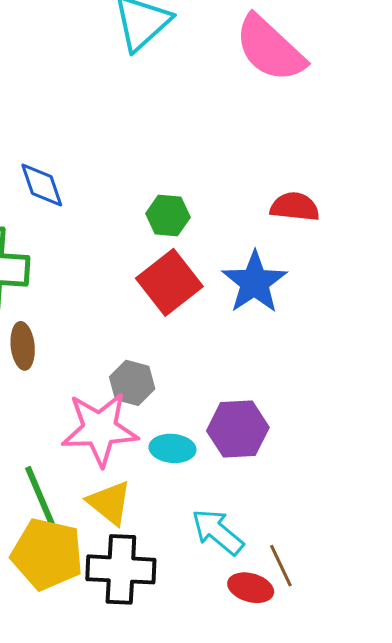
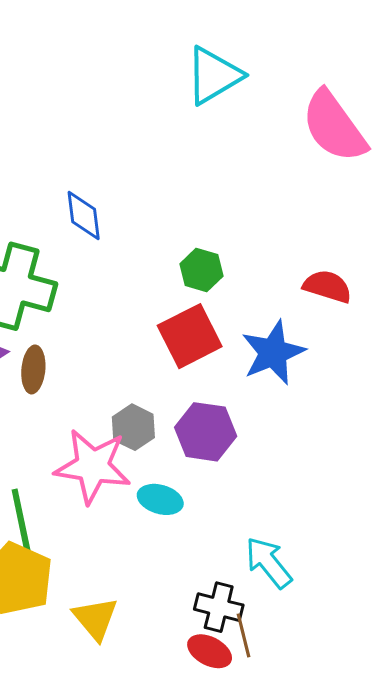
purple hexagon: (238, 429) -> (206, 432), moved
yellow triangle: (109, 503) -> (95, 619), moved
cyan arrow: (218, 532) -> (269, 563), moved
black cross: (121, 569) -> (219, 607), moved, size x0.7

